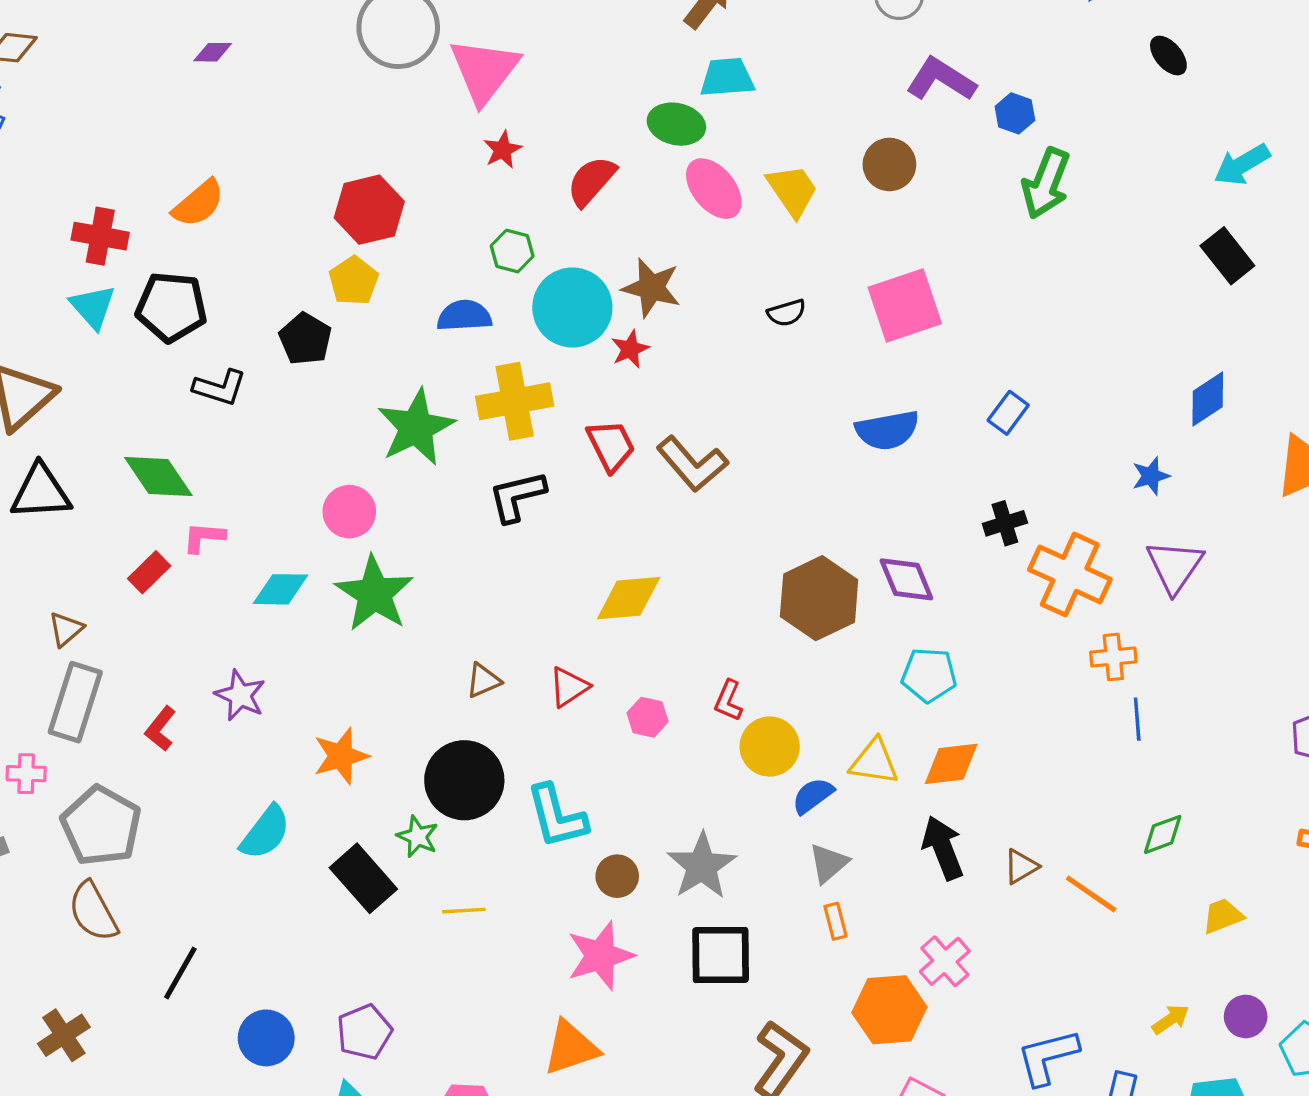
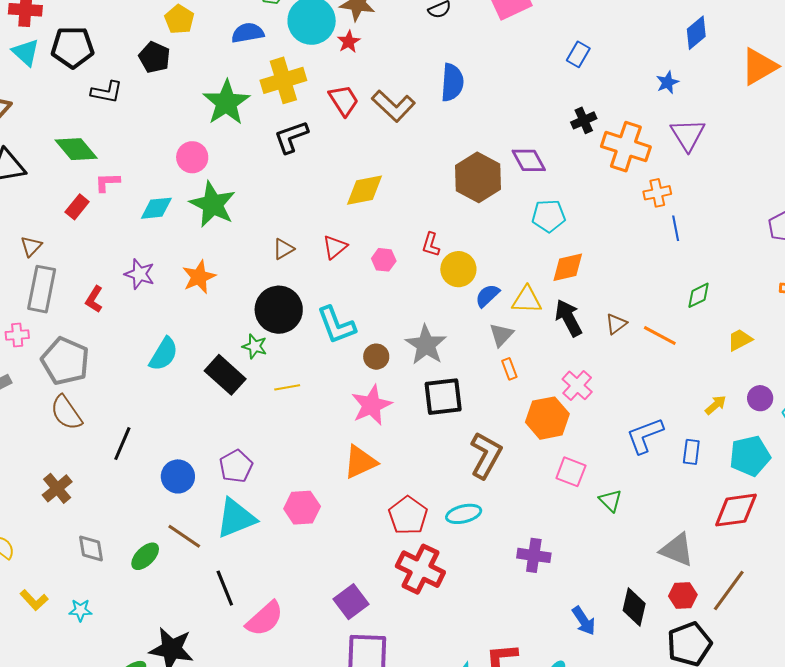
blue semicircle: (887, 430) -> (452, 82), moved, turned -69
orange star: (341, 756) -> (199, 277), moved
yellow triangle: (874, 762) -> (527, 300), moved

